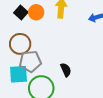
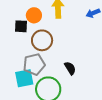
black square: (21, 12) -> (21, 26), moved, turned -32
brown circle: (20, 44) -> (42, 40), moved

